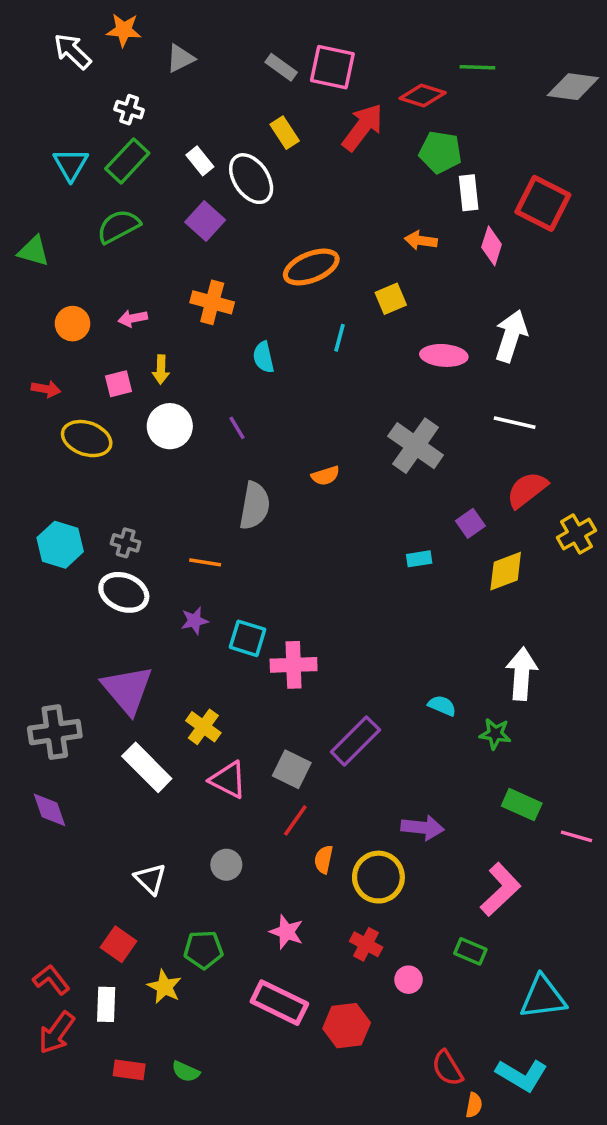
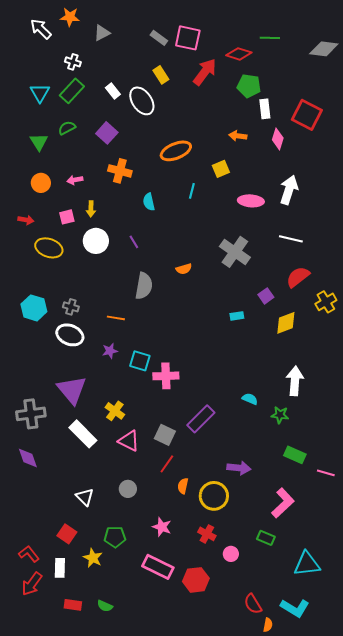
purple square: (205, 221) -> (107, 133), moved
green semicircle: (118, 226) -> (67, 128), size x0.7
green triangle: (34, 251) -> (39, 142), moved, turned 42

